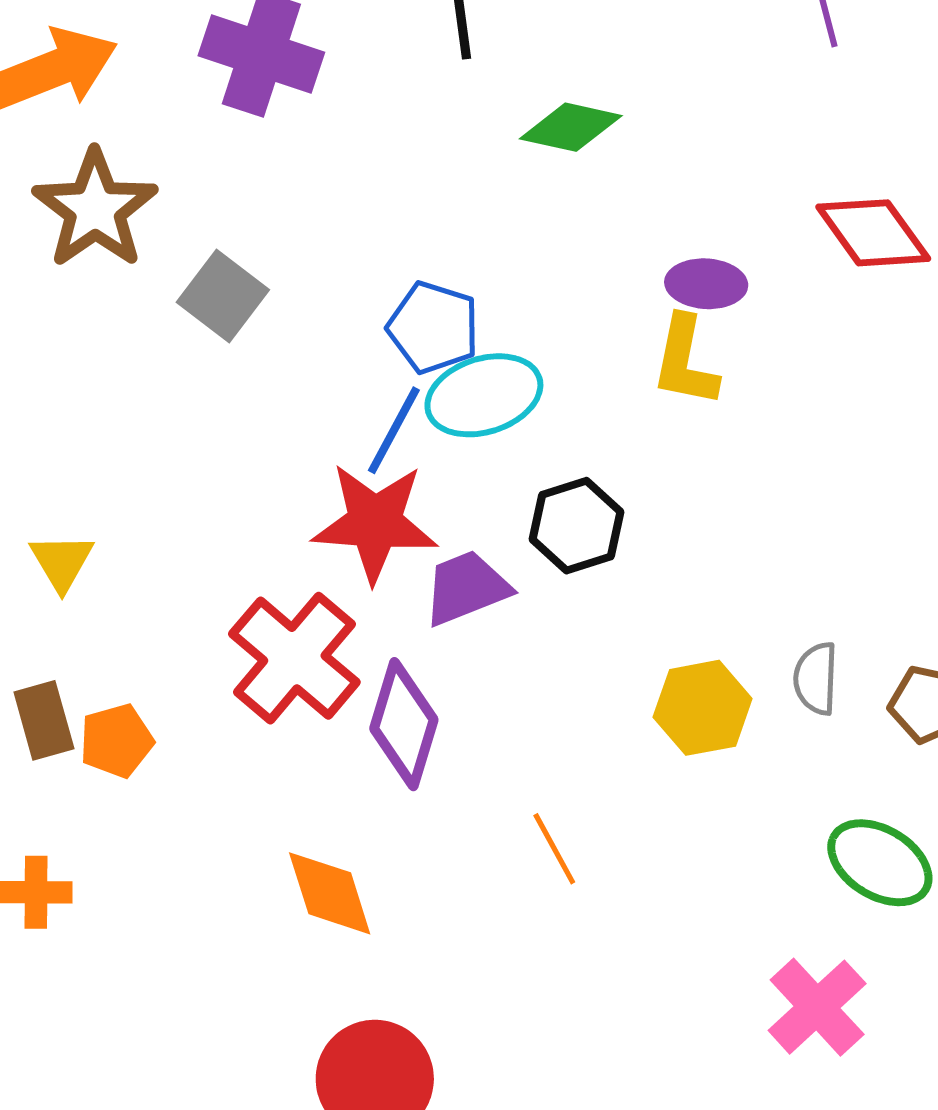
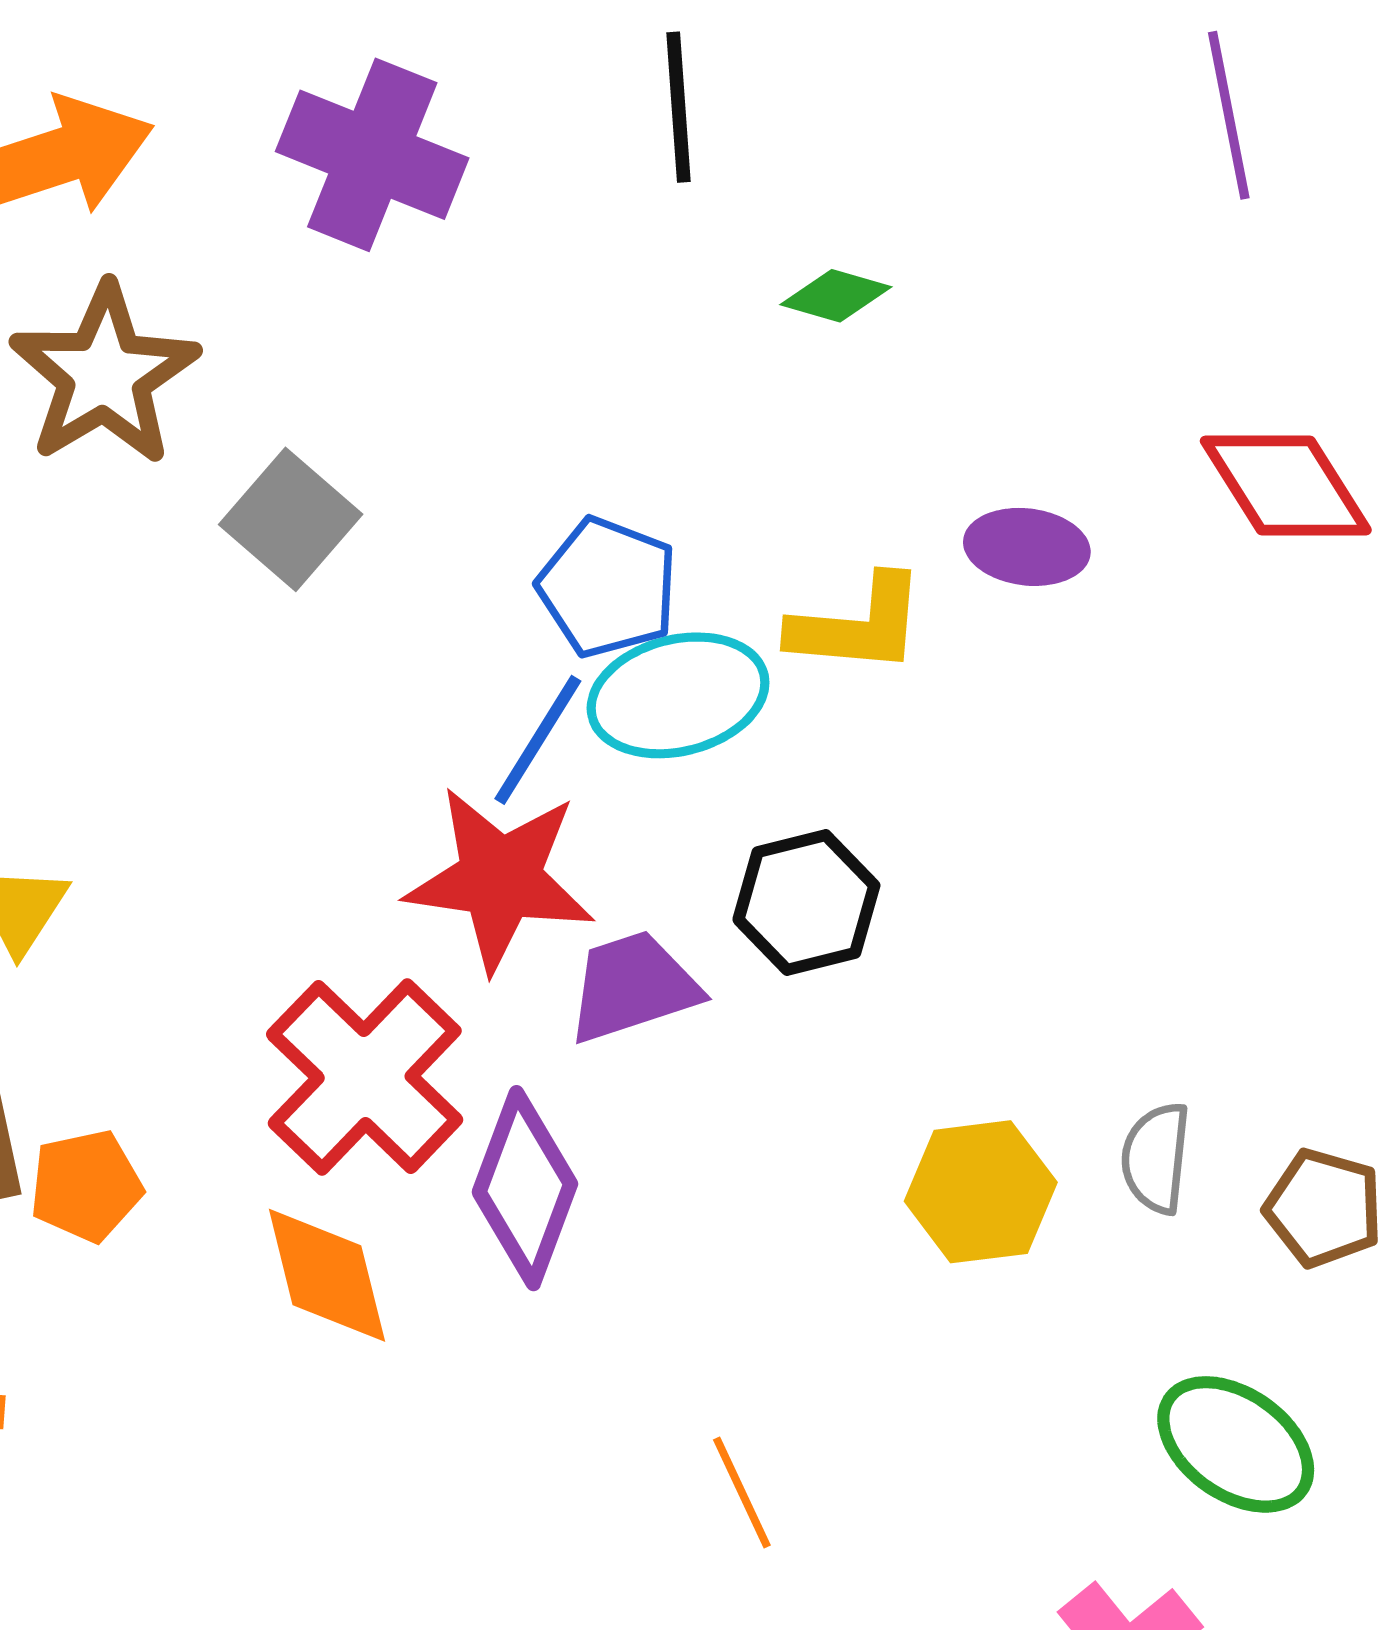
green diamond: (571, 127) -> (836, 296), size x0.7
yellow L-shape: (685, 361) -> (858, 625), moved, turned -100
orange line: (554, 849) -> (742, 1493), moved
orange diamond: (330, 893) -> (327, 1275), moved

